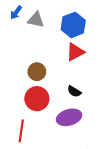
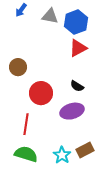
gray triangle: (36, 20) -> (50, 16), moved
brown circle: (37, 72) -> (18, 67), moved

